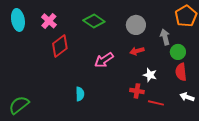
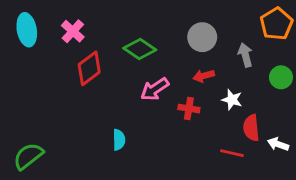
green diamond: (94, 21) -> (140, 49), moved
green circle: (178, 52) -> (281, 77), moved
red semicircle: (181, 72) -> (251, 128), moved
white star: (150, 75) -> (232, 100), moved
red cross: (137, 91) -> (189, 109), moved

